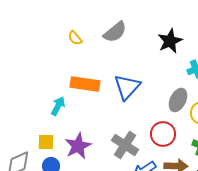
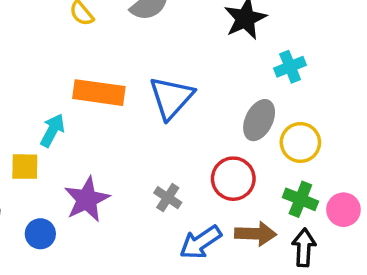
yellow square: (46, 142) -> (25, 167), moved
gray cross: (125, 145) -> (168, 198), size x0.6

